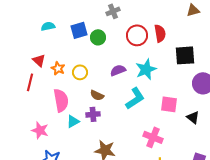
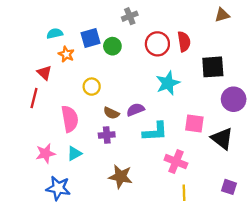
orange star: (58, 68) -> (66, 54), moved
purple semicircle: (118, 70) -> (136, 110), moved
cyan L-shape: (135, 98) -> (155, 132), moved, turned 30
black triangle: (193, 117) -> (222, 138), size x1.5
cyan triangle: (73, 121) -> (74, 153), moved
pink star: (40, 130) -> (46, 153), turned -30

